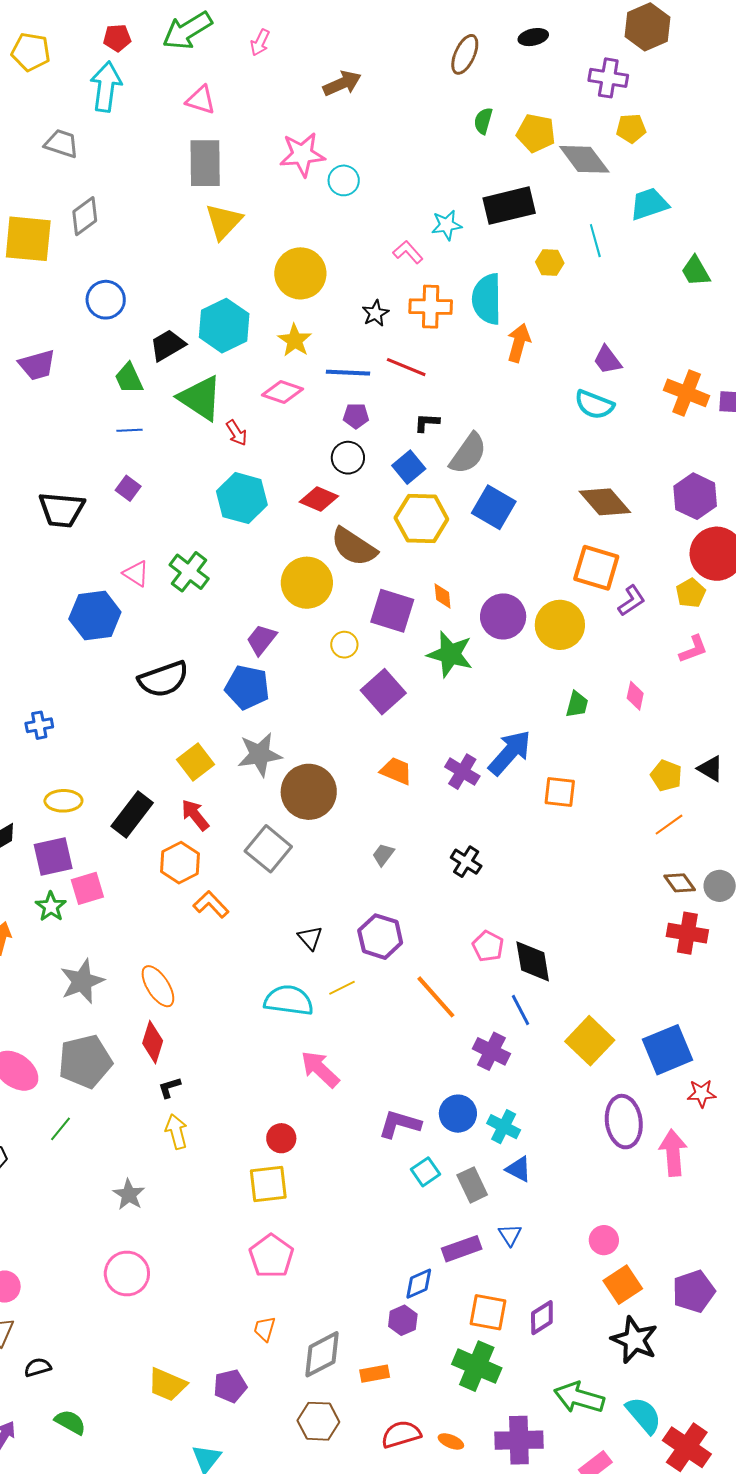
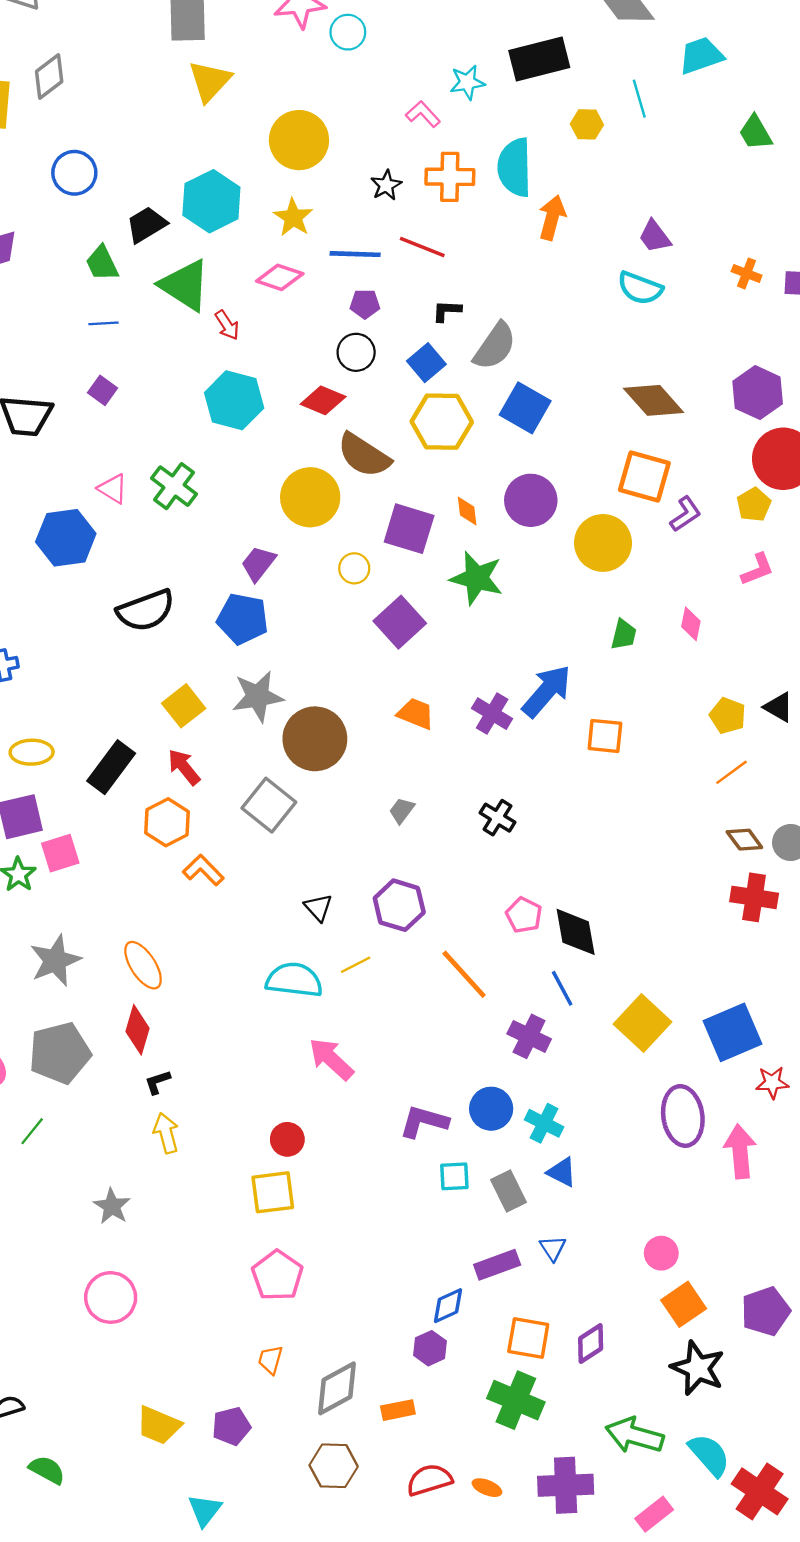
orange cross: (687, 393) -> (747, 273), size x0.6
purple circle: (503, 616) -> (531, 500), moved
cyan square: (425, 1172) -> (454, 1176), turned 32

